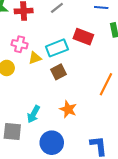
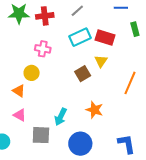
cyan rectangle: (57, 48) -> (80, 37), moved
yellow triangle: (35, 58) -> (101, 61), moved, turned -32

